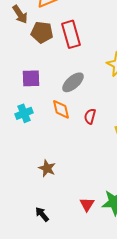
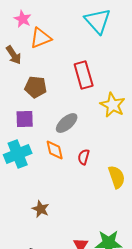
brown pentagon: (42, 32) -> (36, 87), moved
red rectangle: (71, 34) -> (84, 75), moved
cyan cross: (24, 113) -> (18, 154), size x1.5

